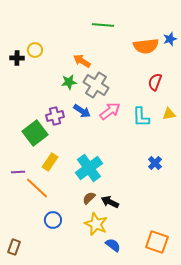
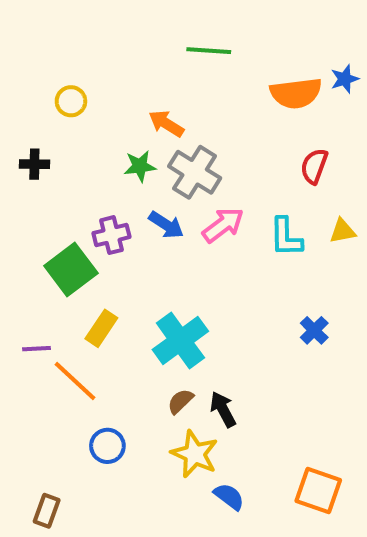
black cross: (17, 58) -> (34, 164), moved
black arrow: (110, 202) -> (223, 409), turned 36
brown rectangle: (14, 247) -> (47, 511), moved

